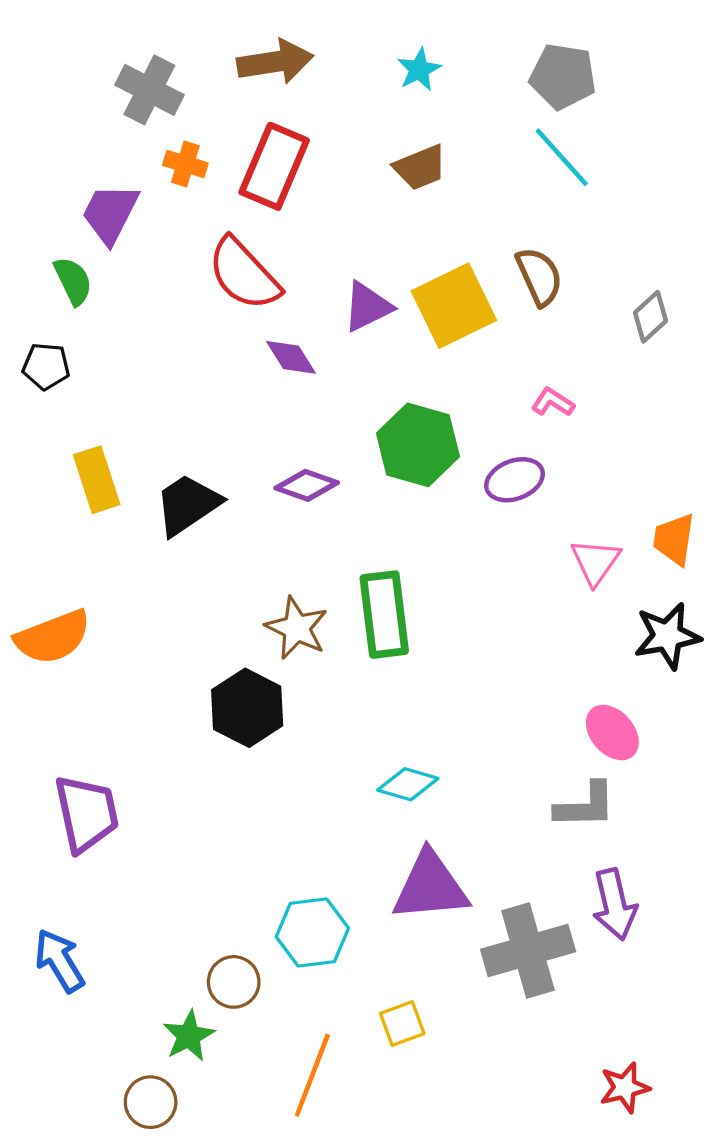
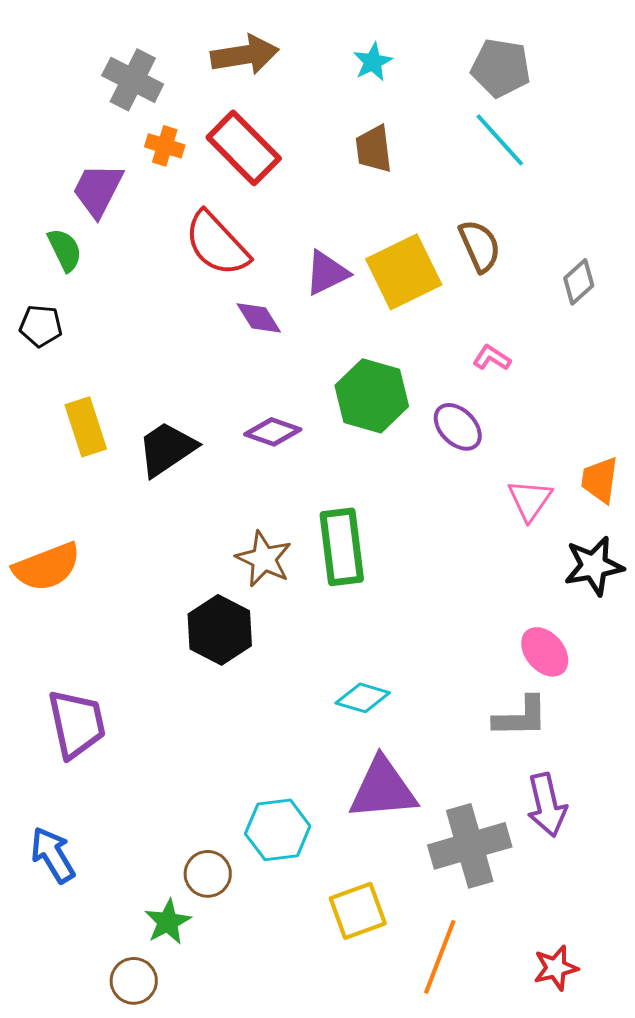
red rectangle: (274, 166) -> (244, 148), turned -68
brown trapezoid: (420, 167) -> (374, 149), turned 105
purple ellipse: (515, 480) -> (458, 427), turned 66
yellow square: (402, 1024) -> (358, 911), size x1.4
orange line: (312, 1075) -> (440, 957), moved

